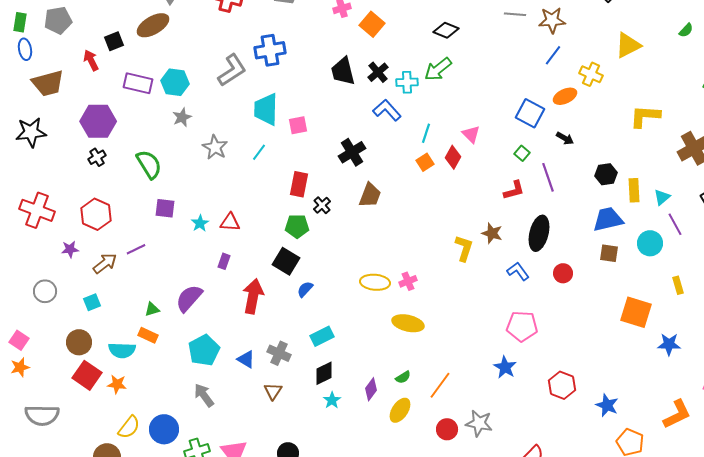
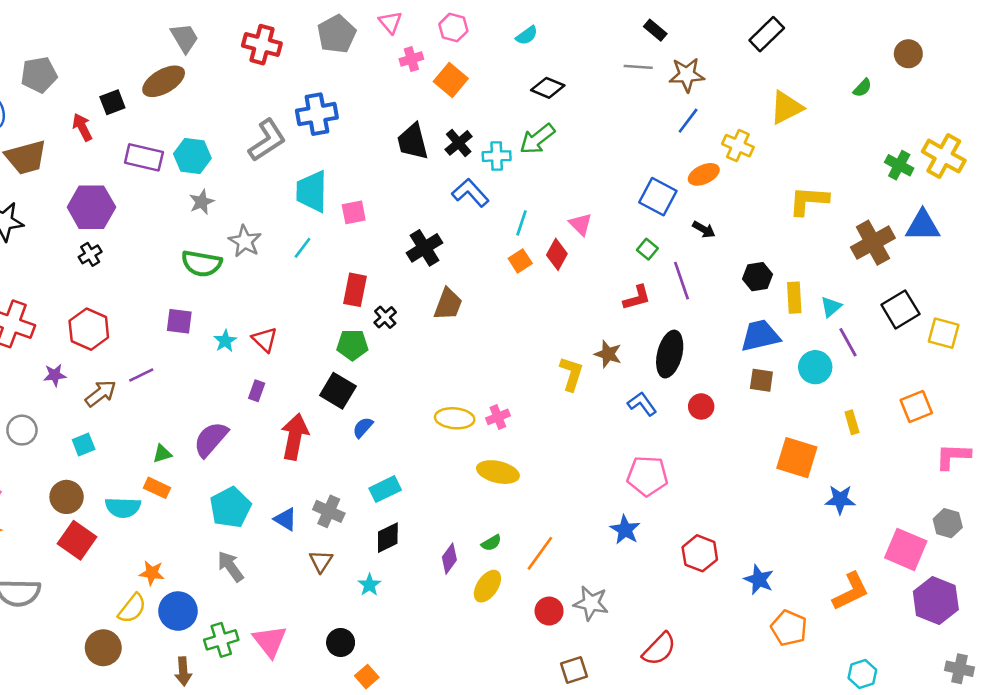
green semicircle: (149, 164) -> (202, 264), moved, turned 132
red triangle: (230, 222) -> (265, 340), turned 40
orange star: (117, 384) -> (152, 573), moved
cyan star: (332, 400) -> (369, 585), moved

